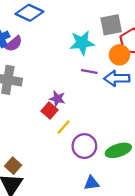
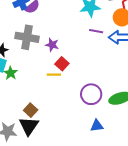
purple star: (57, 99) -> (52, 45), moved
yellow line: (64, 127) -> (54, 75), moved, turned 48

